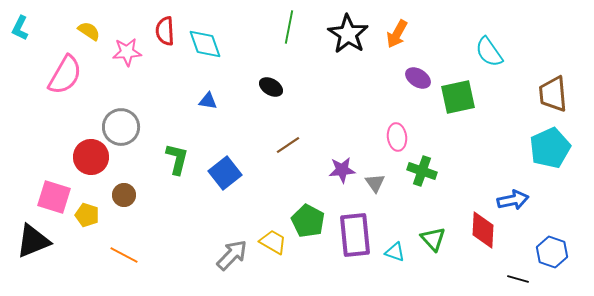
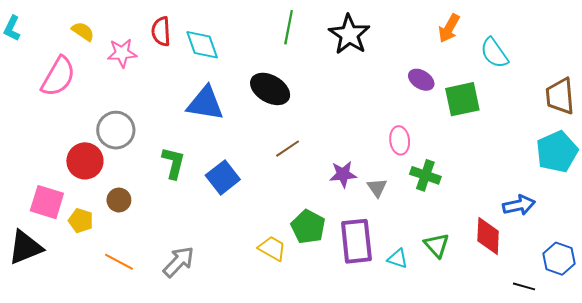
orange arrow: (397, 34) -> (449, 28), moved
black ellipse: (271, 87) -> (270, 89), size x1.6
blue triangle: (208, 101) -> (205, 103), size x2.0
gray arrow: (232, 255) -> (179, 262), moved

